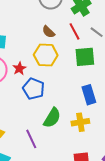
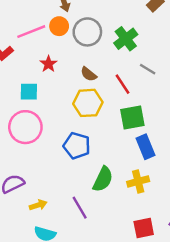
red line: (74, 31) -> (122, 84), moved
green square: (85, 57) -> (132, 118), moved
red star: (19, 68) -> (48, 64), moved

